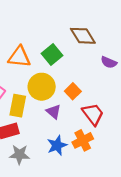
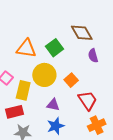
purple semicircle: (109, 62) -> (93, 56), moved, turned 48
purple triangle: (54, 112) -> (53, 105), moved, turned -32
orange cross: (83, 140) -> (97, 125), moved

